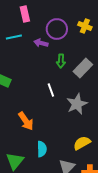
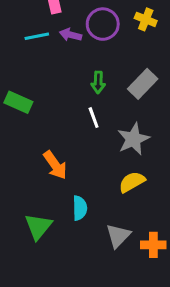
purple arrow: (41, 43) -> (71, 35), moved
green arrow: (61, 61) -> (98, 82), moved
yellow semicircle: (82, 143) -> (132, 182), moved

